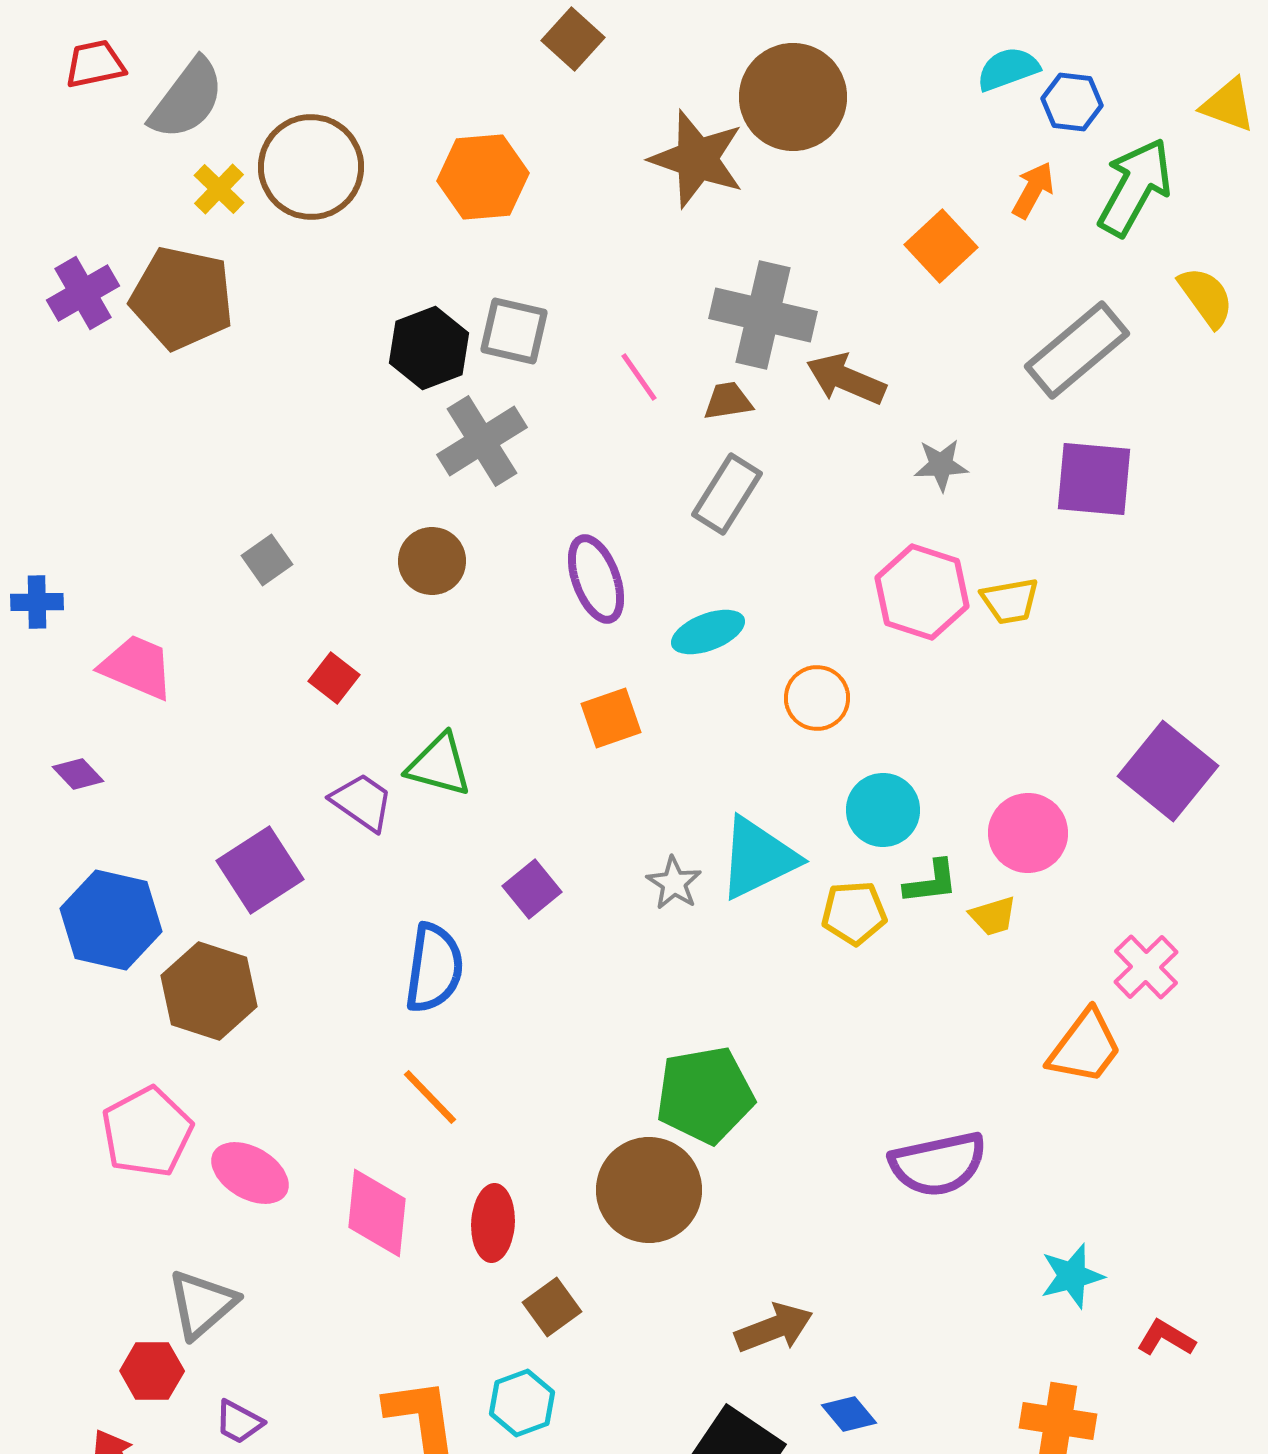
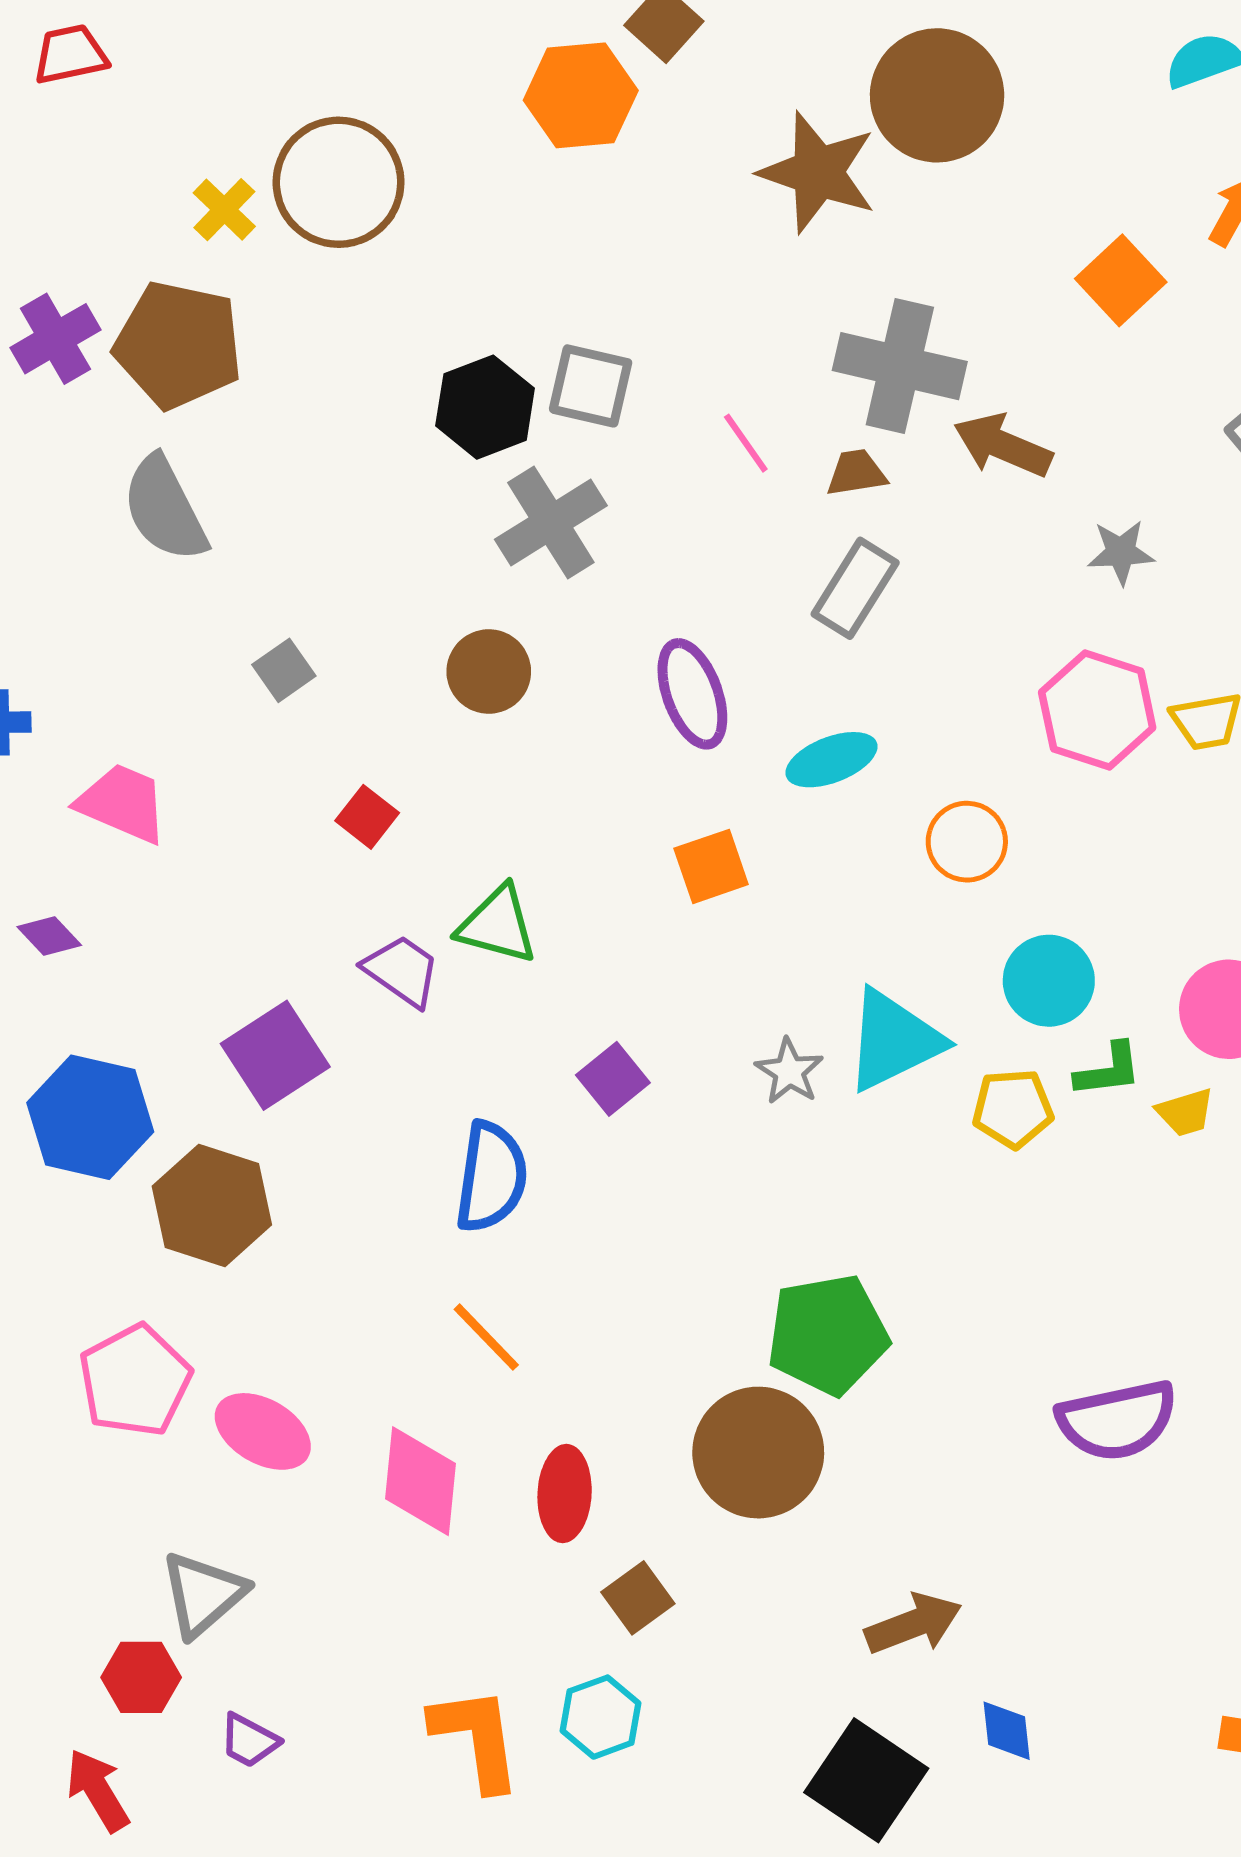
gray semicircle: (187, 99) -> (165, 509), moved, turned 116
orange hexagon: (483, 177) -> (581, 95), moved
blue diamond: (849, 1414) -> (1007, 1731), turned 34

